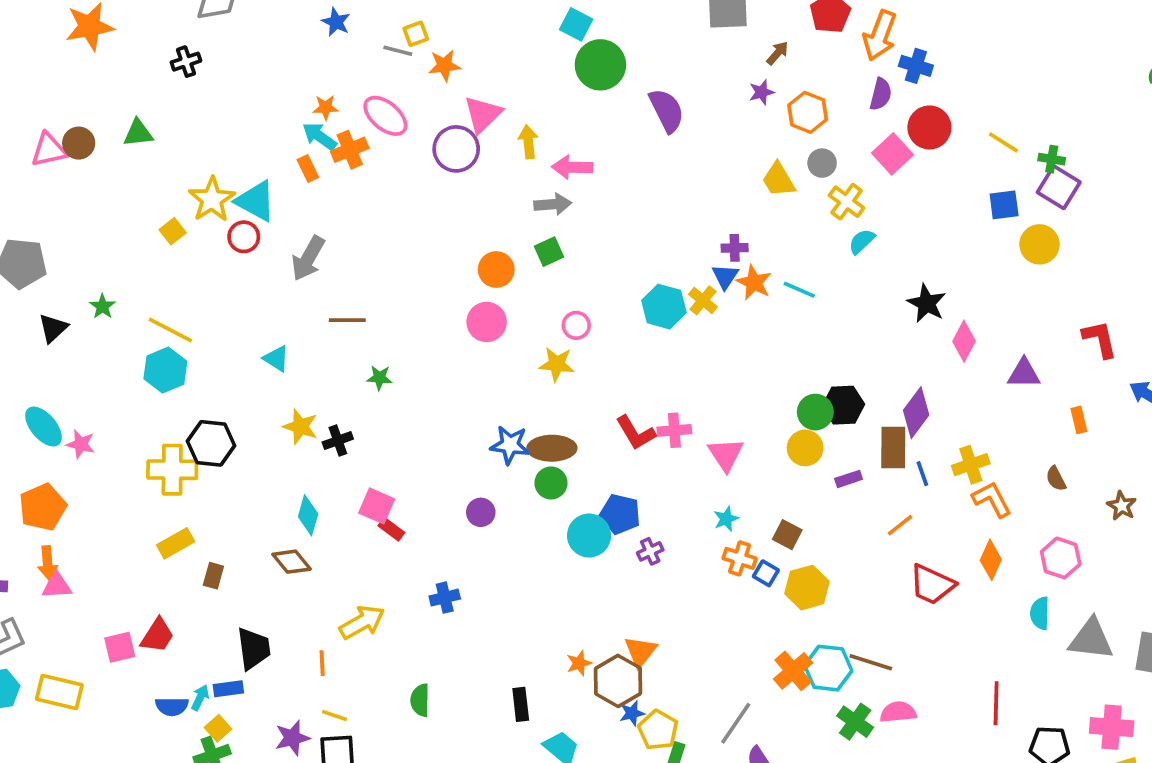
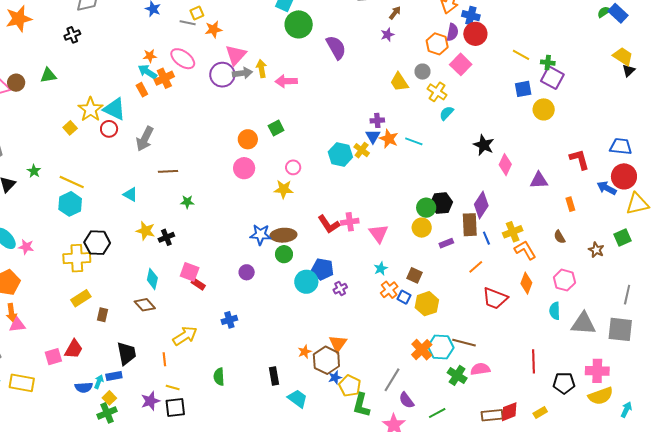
orange hexagon: (808, 112) -> (437, 44), moved
red circle: (929, 127) -> (475, 34), moved
gray arrow: (553, 204) -> (242, 73), moved
orange cross: (740, 558) -> (389, 290), turned 36

